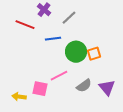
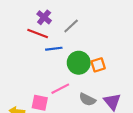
red line: (25, 25) -> (38, 34), moved
gray semicircle: (84, 86) -> (87, 99), turned 63

